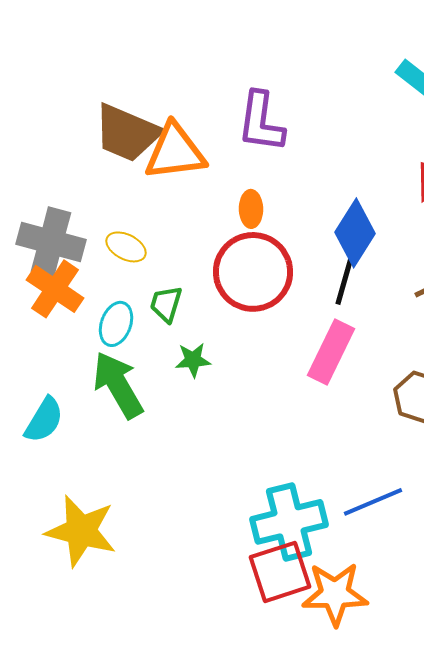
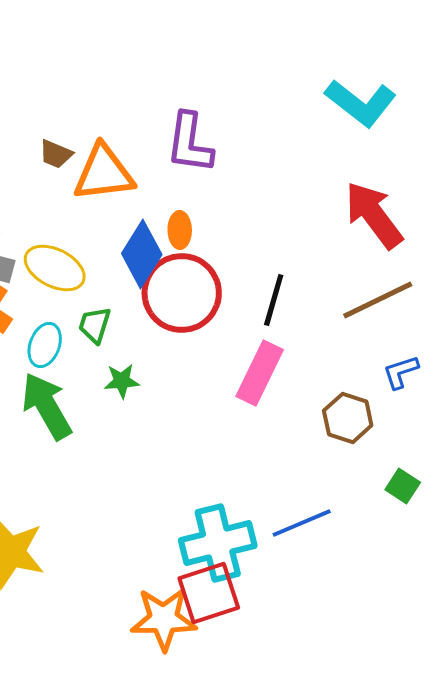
brown trapezoid: (127, 133) -> (56, 154), size x0.5
blue diamond: (355, 233) -> (142, 254), moved
yellow ellipse: (126, 247) -> (55, 268), size x1.5
orange star: (335, 594) -> (164, 619), moved

